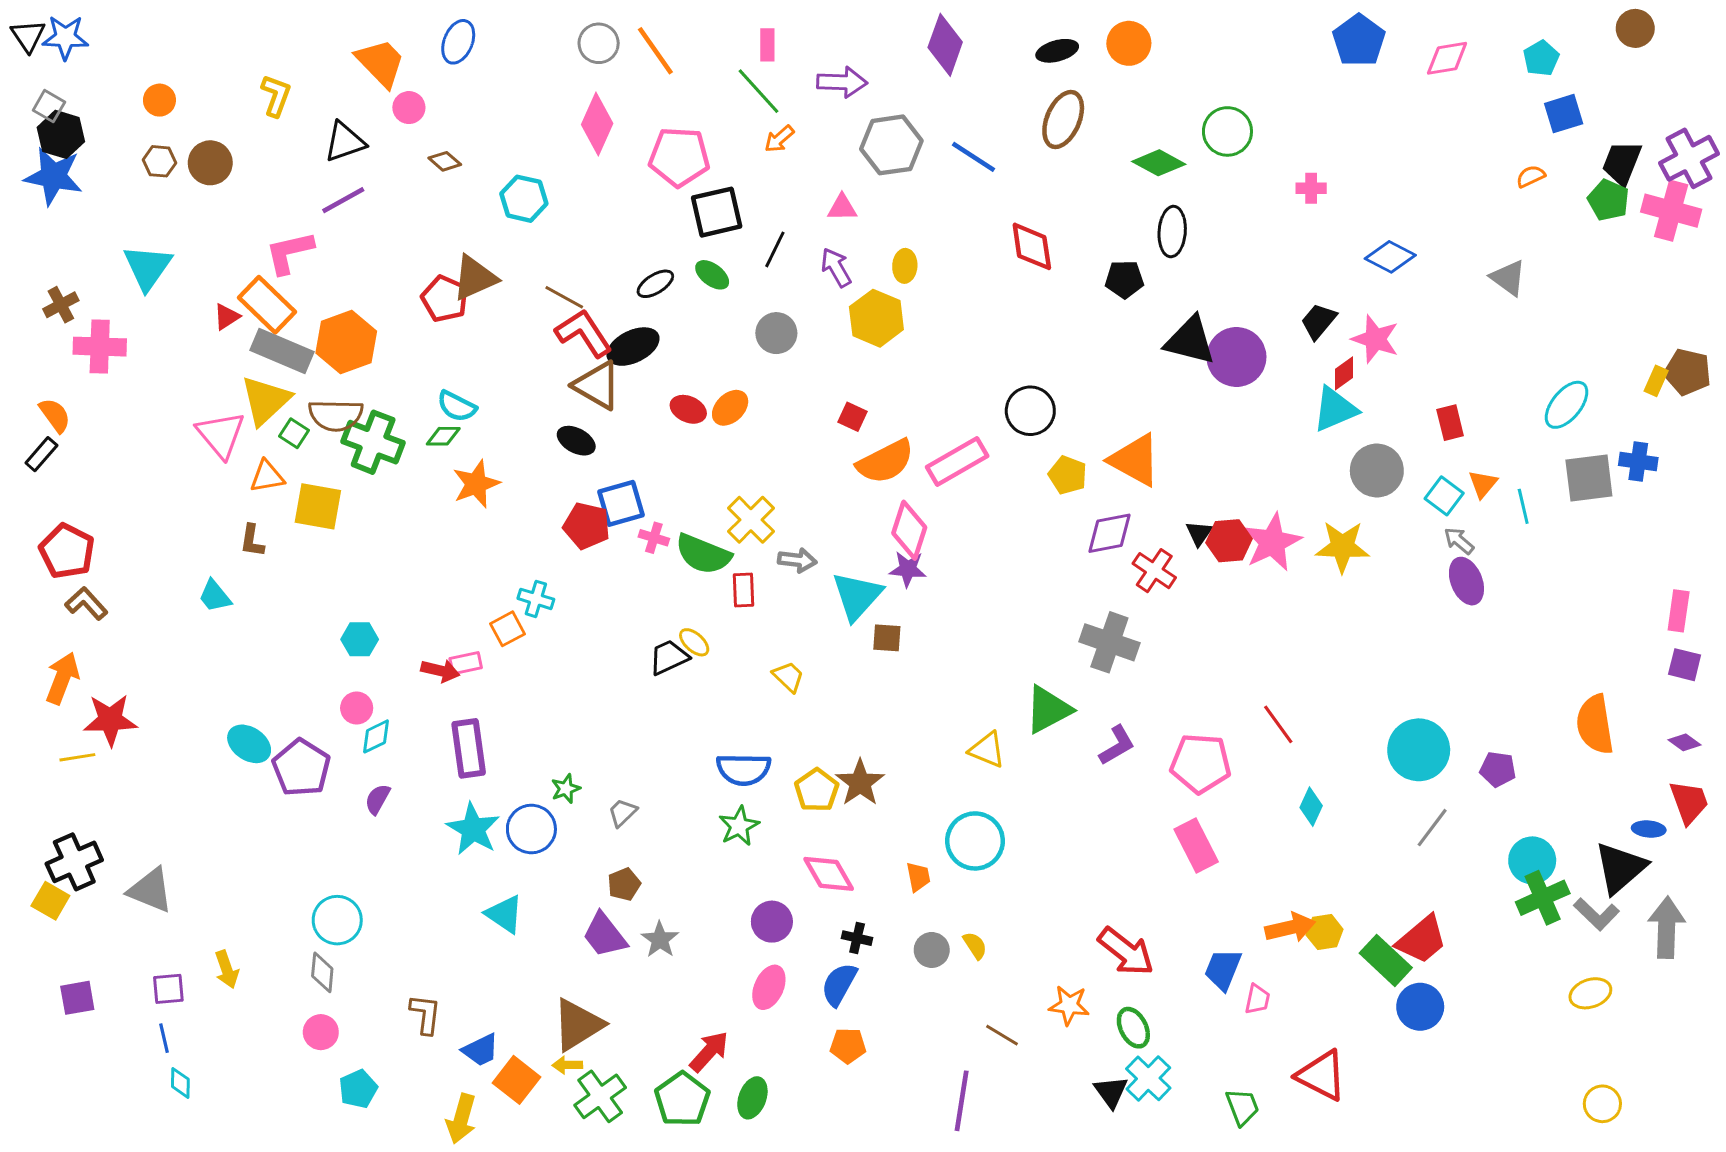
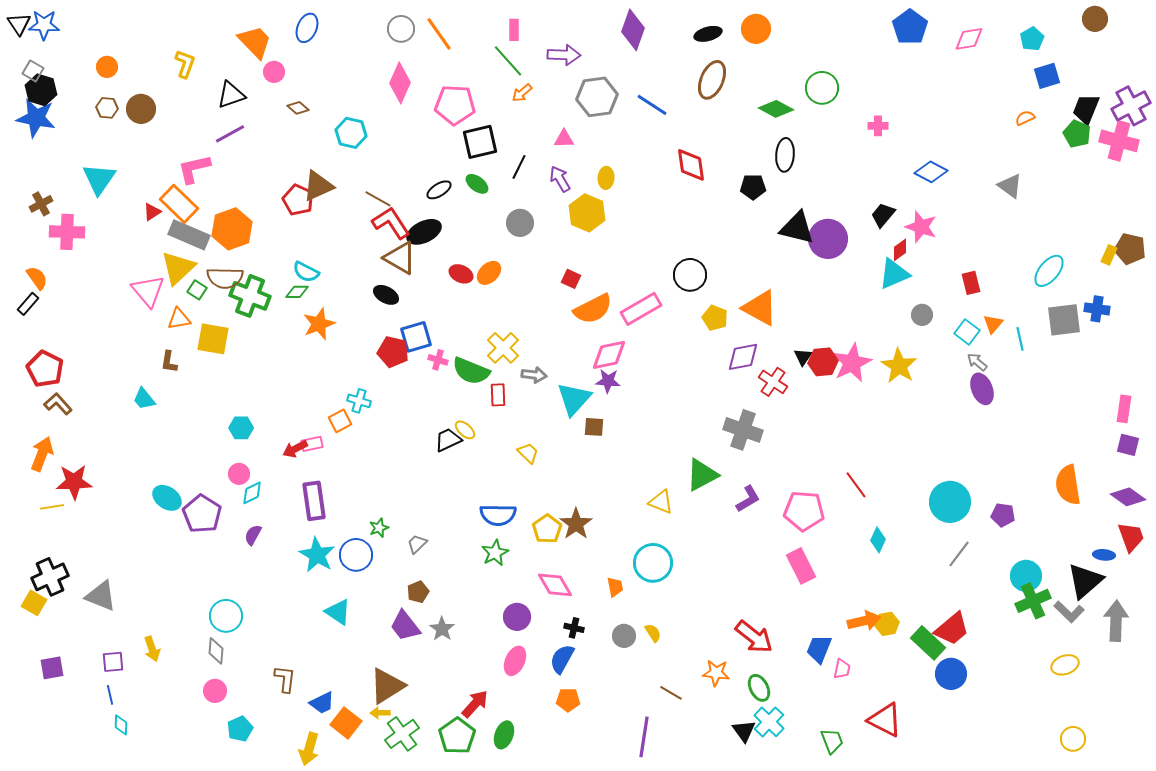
gray circle: (1377, 471) -> (922, 315), size x0.6
pink diamond: (909, 530) -> (609, 355), turned 60
yellow star: (1342, 547) -> (899, 366), turned 30
red arrow: (440, 671) -> (295, 449), turned 140
purple diamond: (1685, 742) -> (1128, 497), size x1.6

